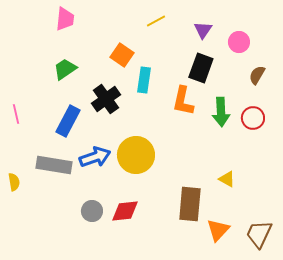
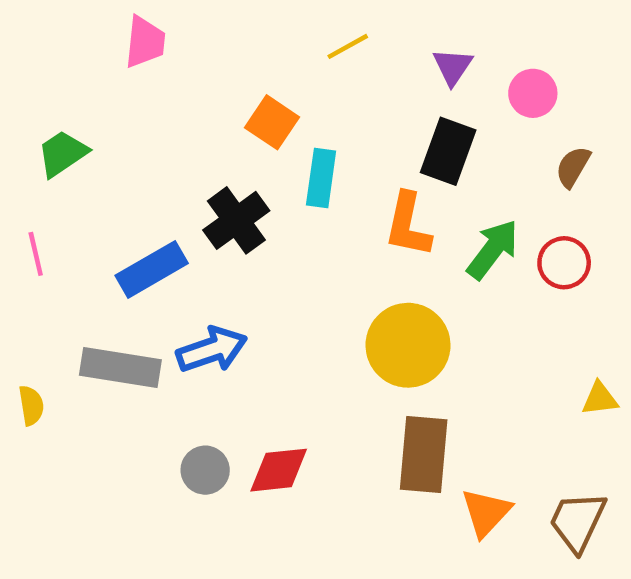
green trapezoid: (65, 69) -> (62, 154), moved
green arrow: (221, 112) -> (493, 249), turned -140
blue rectangle: (68, 121) -> (152, 269), turned 32
yellow circle: (136, 155) -> (408, 345), moved
yellow triangle: (227, 179) -> (600, 399), moved, turned -36

